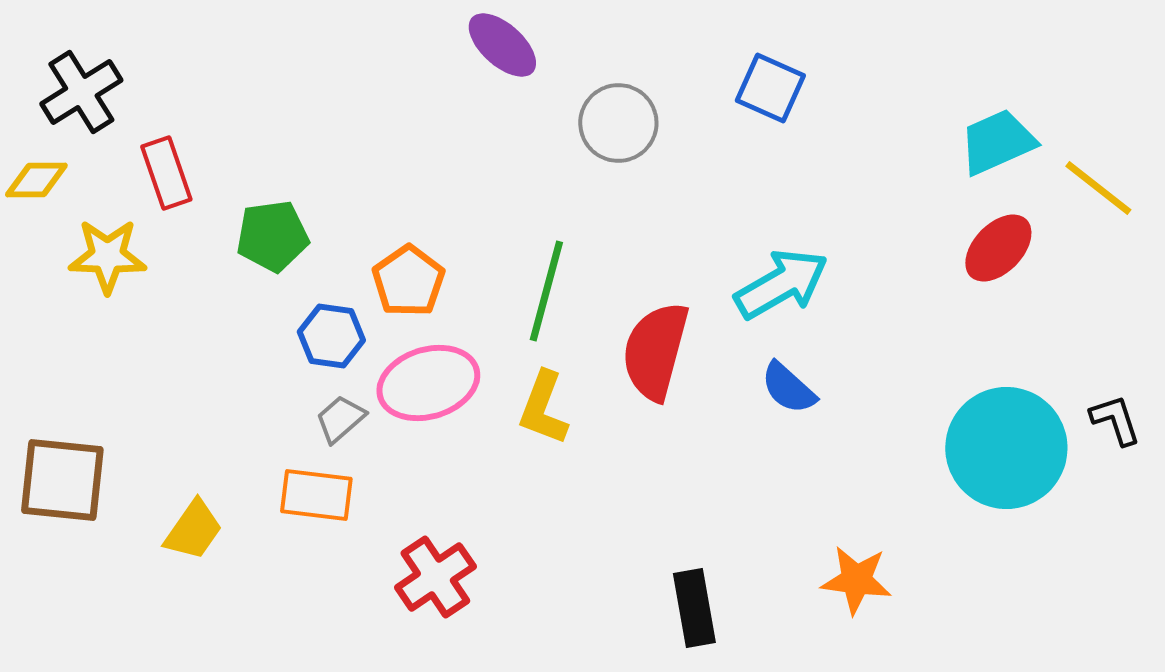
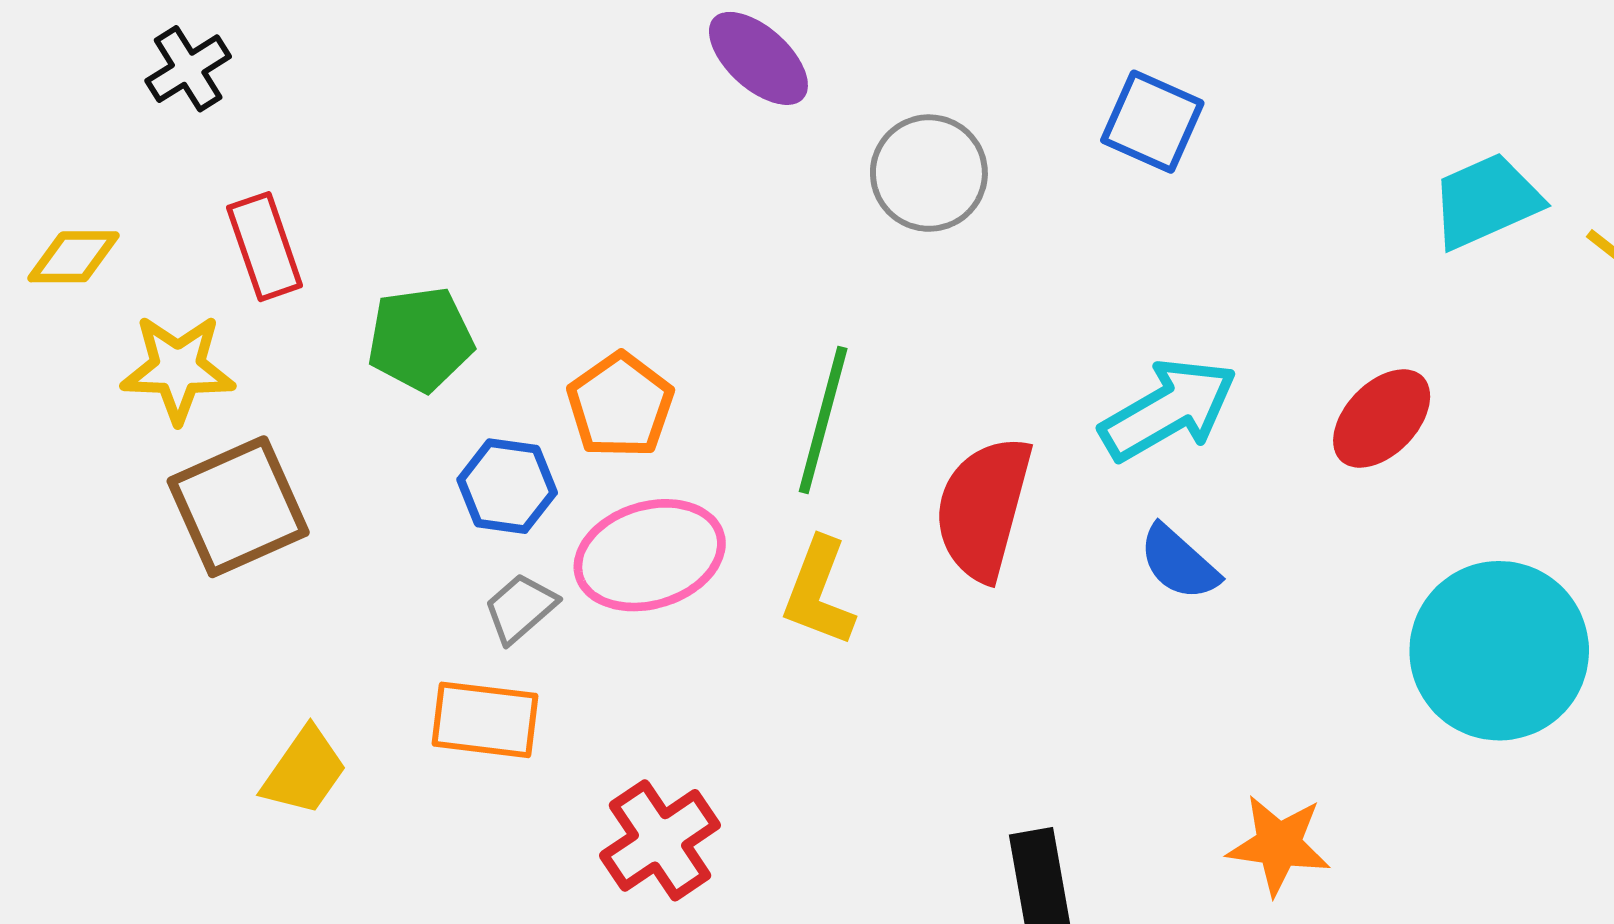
black cross: (81, 92) -> (188, 69), moved, size x0.7
red ellipse: (998, 248) -> (1382, 419), moved
brown square: (62, 480) -> (238, 507), moved, turned -30

